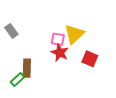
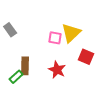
red star: (60, 53) -> (57, 70), moved

